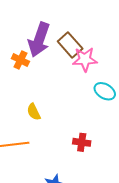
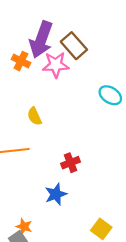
pink star: (85, 59) -> (56, 65), moved
red cross: (82, 142) -> (71, 163), moved, turned -30

